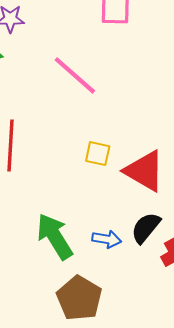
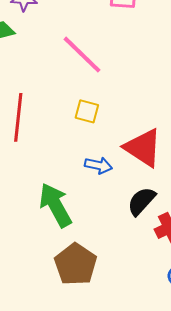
yellow square: (98, 154) -> (87, 111), moved
blue arrow: (107, 239) -> (99, 165), moved

